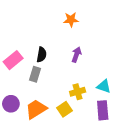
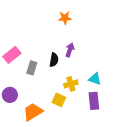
black semicircle: (42, 55) -> (54, 60), moved
orange trapezoid: (36, 109) -> (33, 112), moved
yellow square: (64, 109) -> (59, 100), turned -32

